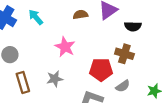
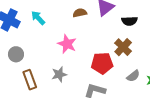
brown cross: (124, 54) -> (123, 47), turned 30
gray semicircle: (123, 86) -> (133, 76), moved

